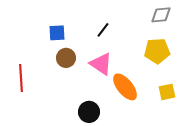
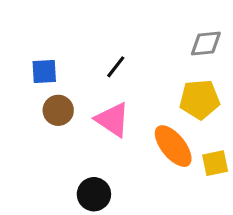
orange ellipse: (125, 87) -> (173, 146), moved

